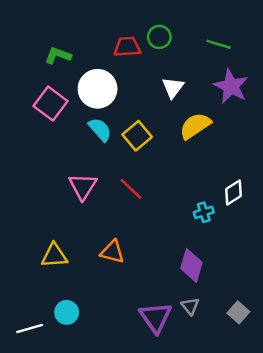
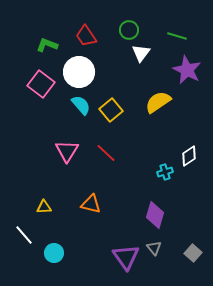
red trapezoid: (127, 47) -> (86, 36), moved, turned -120
white triangle: (173, 88) -> (141, 53), moved
yellow triangle: (54, 256) -> (44, 207), size x0.7
white line: (30, 328) -> (24, 235), moved, turned 65

